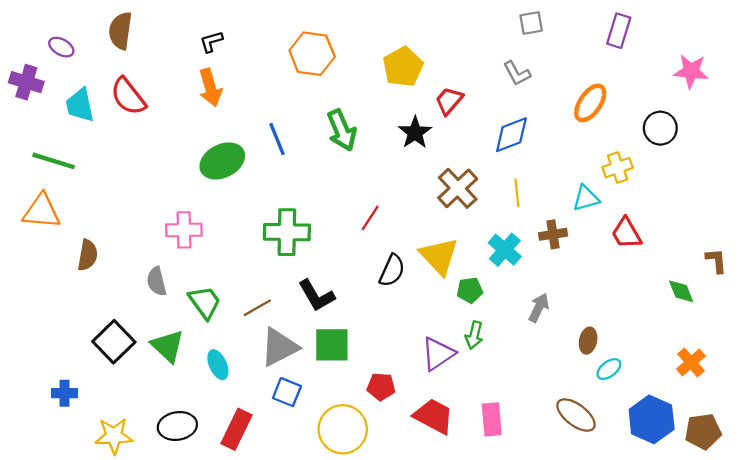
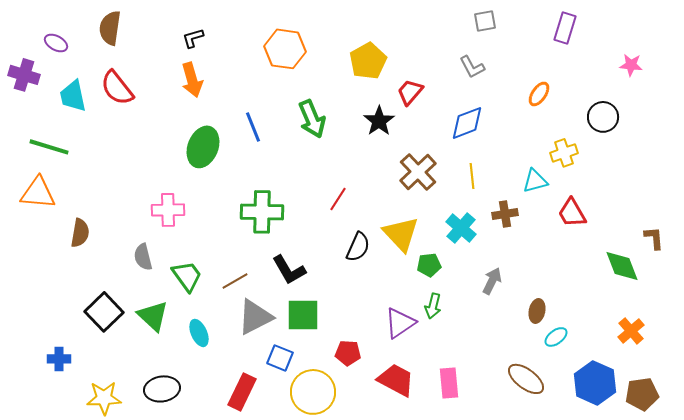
pink star: (691, 71) -> (631, 65), size x0.7
orange ellipse: (590, 103) -> (539, 94), size x0.7
green ellipse: (222, 161) -> (203, 147), turned -42
green diamond: (681, 291) -> (622, 266), size x1.4
blue square: (287, 392) -> (280, 358), moved
red rectangle: (237, 429) -> (242, 392), moved

